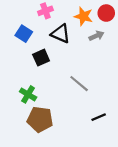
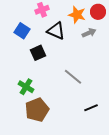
brown pentagon: (40, 119) -> (37, 110), turned -30

